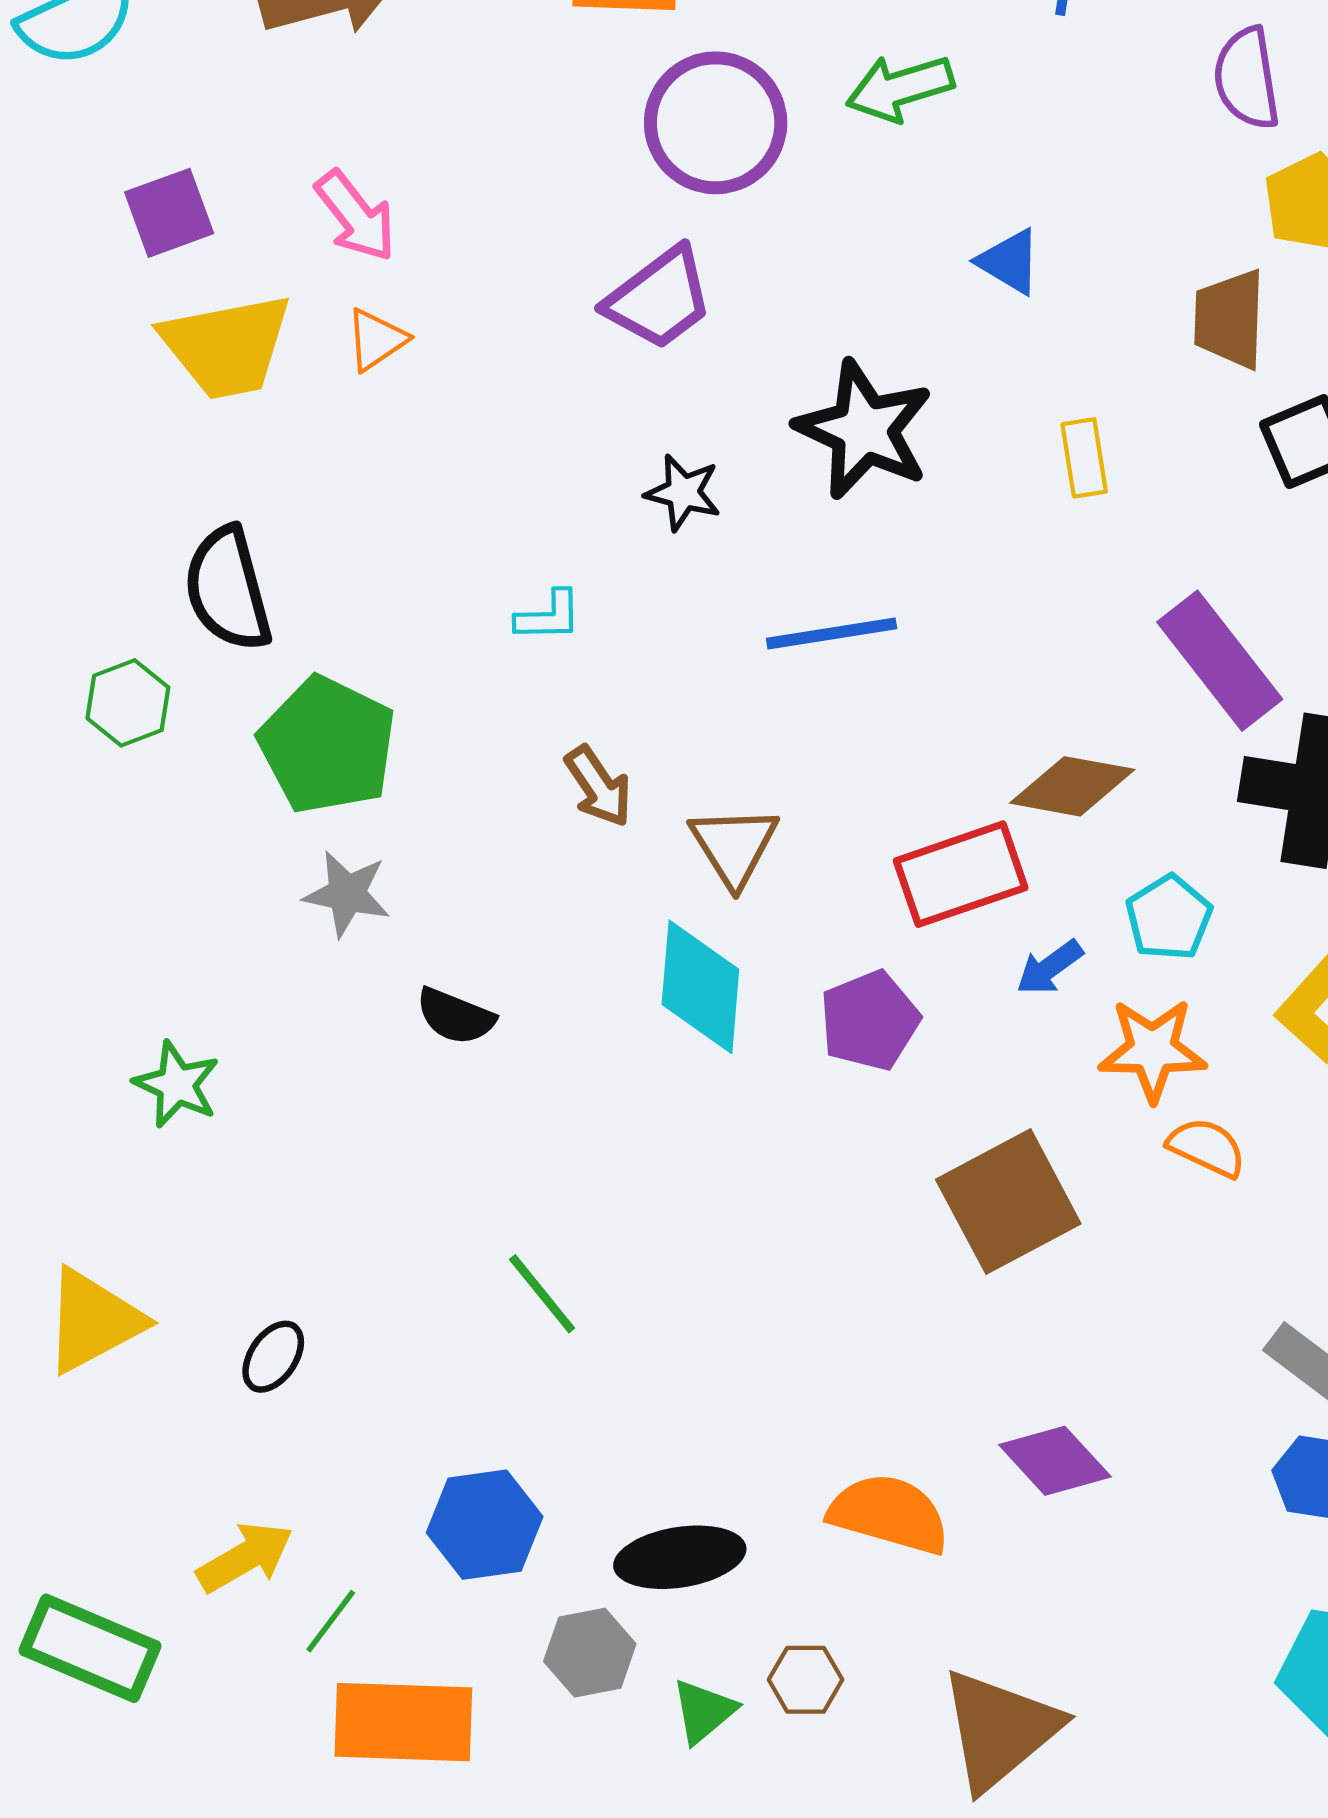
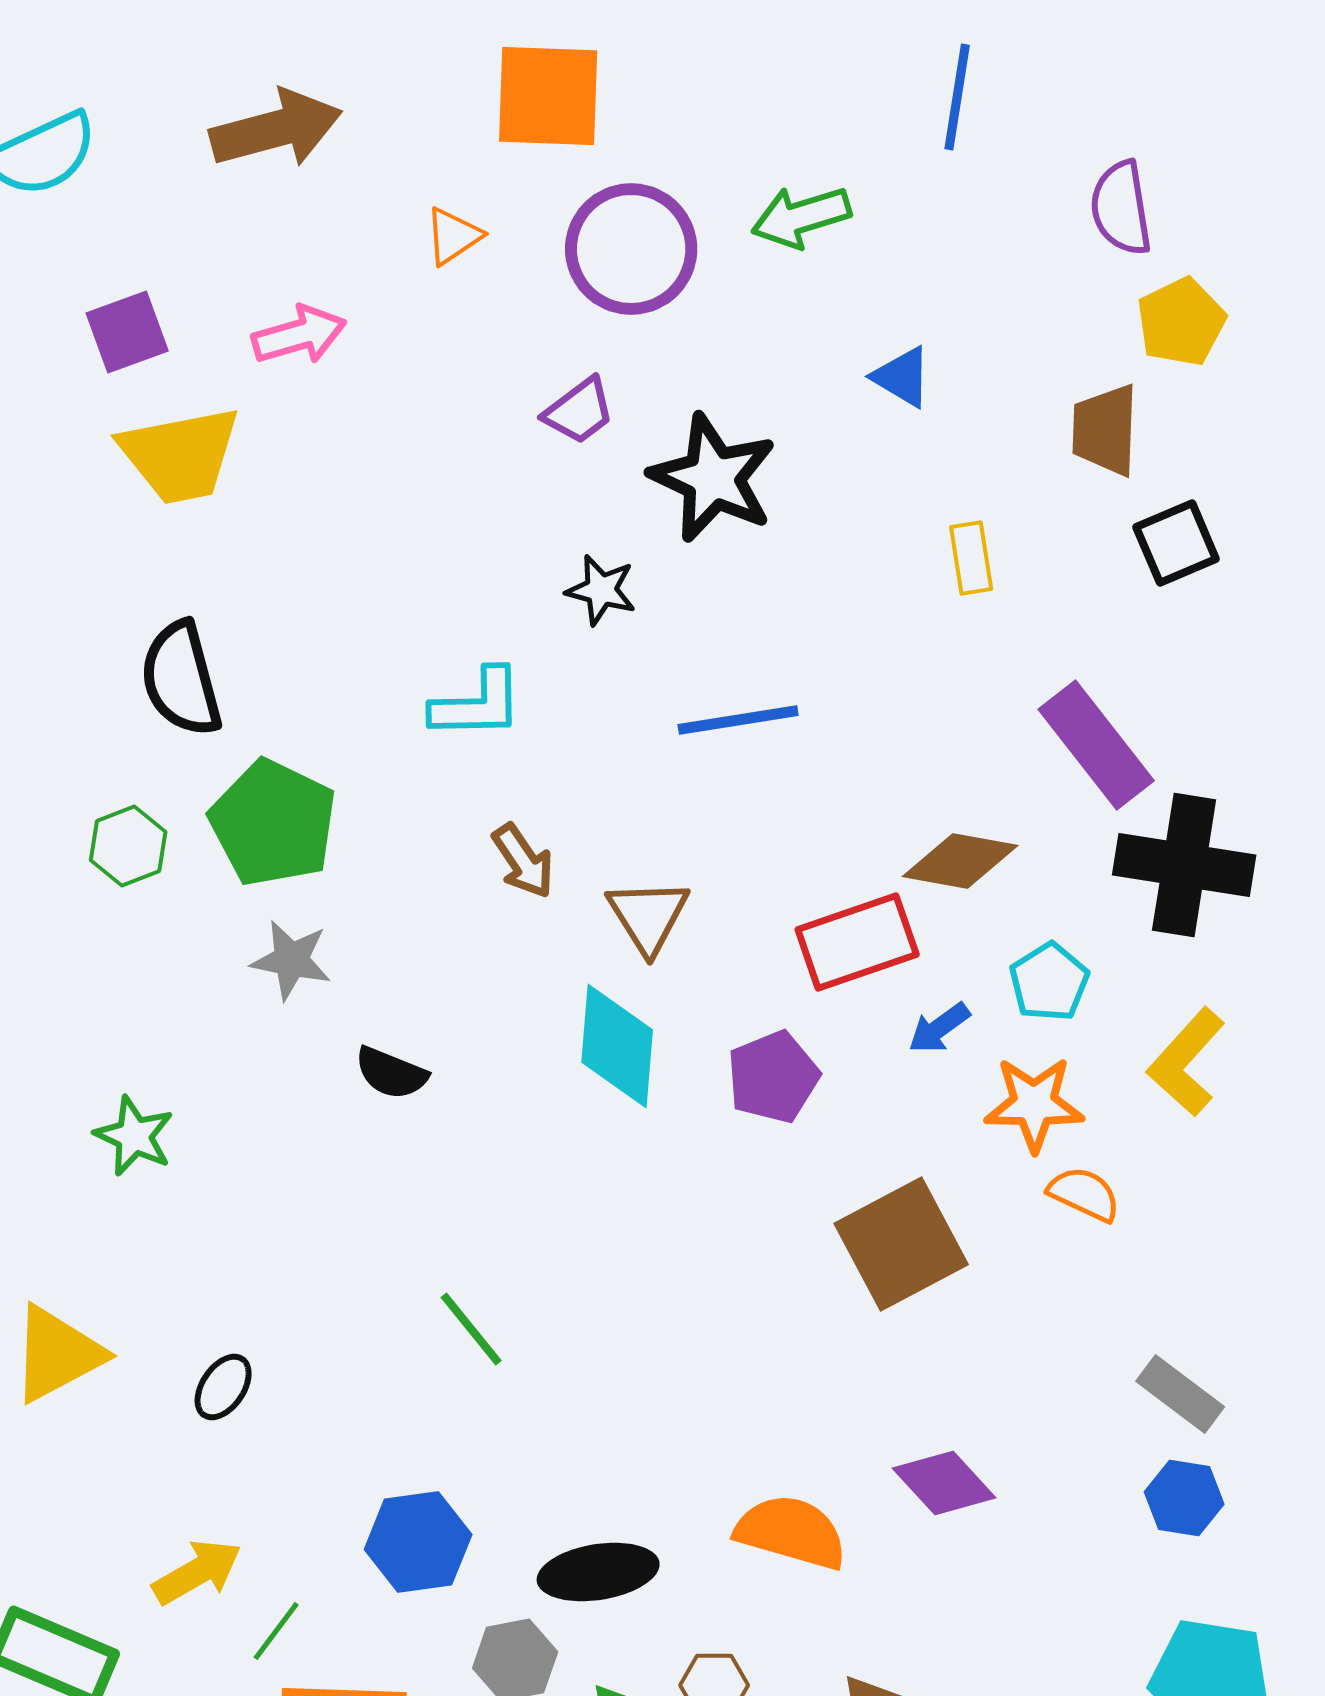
pink arrow: (356, 216) -> (299, 335), turned -68
purple trapezoid: (659, 298) -> (579, 411), size x0.7
orange triangle: (376, 340) -> (453, 236), moved
black star: (864, 430) -> (713, 478), moved
cyan L-shape: (549, 616) -> (477, 704), size x1.5
green hexagon: (128, 703) -> (128, 846), moved

